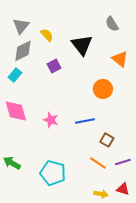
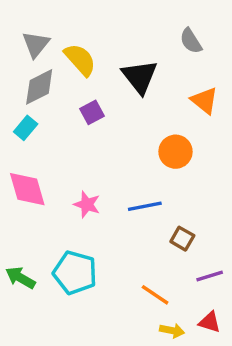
yellow semicircle: (47, 35) -> (80, 60), size x1.5
orange line: (98, 163) -> (155, 295), moved
cyan pentagon: (53, 173) -> (75, 273), moved

